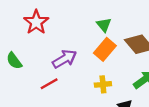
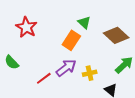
orange rectangle: (105, 49) -> (71, 40), moved
purple arrow: (65, 59) -> (66, 68), moved

